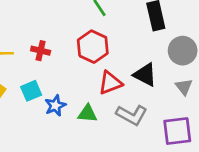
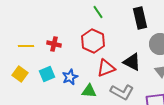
blue star: (55, 106) -> (70, 77), moved

